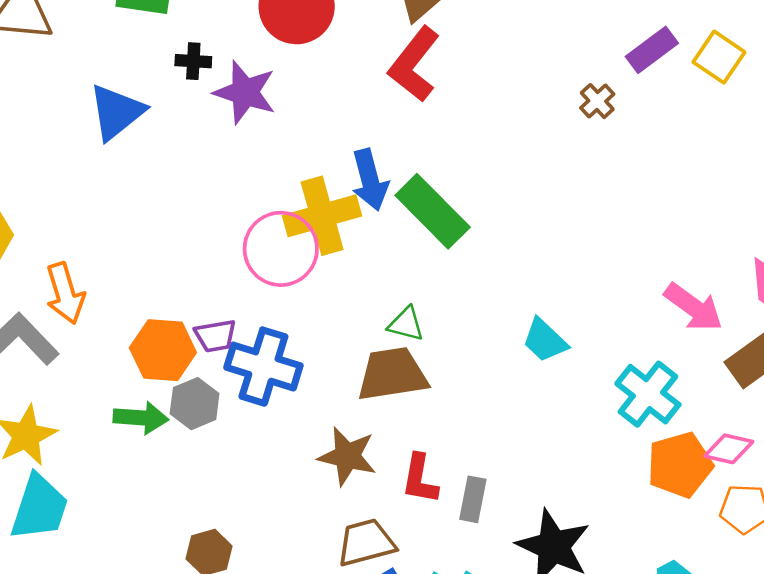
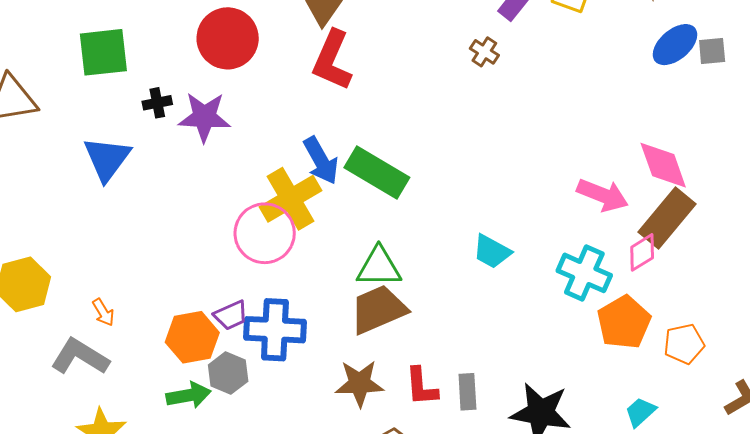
orange arrow: (65, 293) -> (103, 312), size x0.6
green triangle: (406, 324) -> (379, 267), size x1.5
pink diamond: (729, 449) -> (642, 252), moved, turned -30

